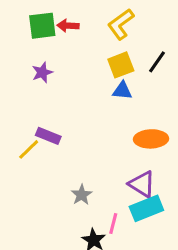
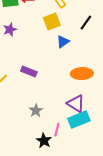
yellow square: (121, 65) -> (52, 22), moved
blue triangle: (122, 91) -> (63, 42), turned -40
purple rectangle: (48, 136) -> (29, 72), moved

